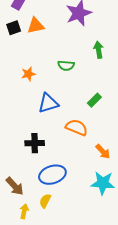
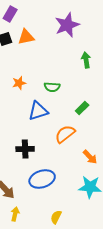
green semicircle: (66, 66) -> (52, 87), moved
orange semicircle: (77, 127) -> (65, 134), turned -60
yellow semicircle: (45, 201) -> (56, 217), moved

